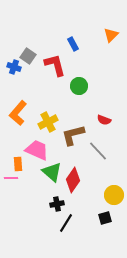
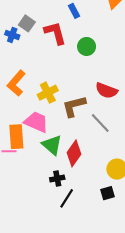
green circle: (79, 86) -> (87, 46), moved
red semicircle: (104, 120) -> (106, 90), size x1.5
orange rectangle: (18, 164) -> (16, 137), size x1.6

